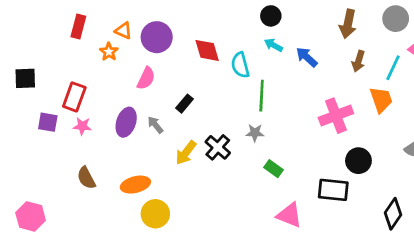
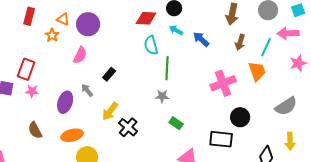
red diamond: (207, 50) -> (146, 18), moved, turned -70
purple ellipse: (126, 122) -> (65, 102), moved
black cross: (218, 147) -> (128, 127), moved

